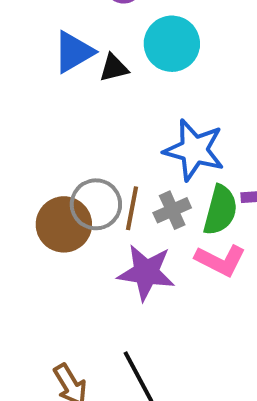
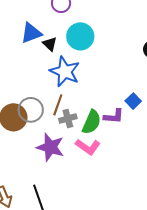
black triangle: (114, 68) -> (50, 44), turned 49
blue star: (194, 150) -> (65, 72), moved
brown line: (132, 208) -> (58, 105), moved

